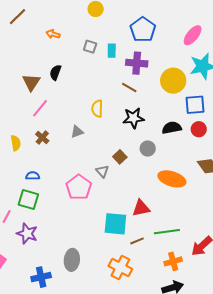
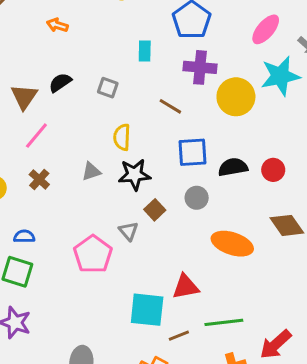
gray square: (90, 47) -> (108, 88), moved
purple cross: (137, 63) -> (200, 67), moved
black semicircle: (55, 72) -> (60, 83), turned 35
blue square: (195, 105) -> (192, 152), moved
black star: (133, 118) -> (134, 175), moved

